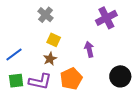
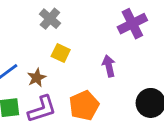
brown star: (50, 59) -> (37, 78), moved
purple L-shape: (40, 81) -> (42, 109), turned -30

